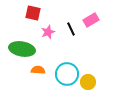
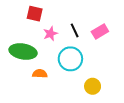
pink rectangle: (91, 20) -> (100, 31), moved
cyan circle: (67, 74) -> (70, 59), moved

